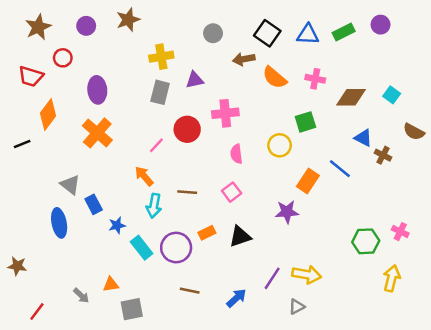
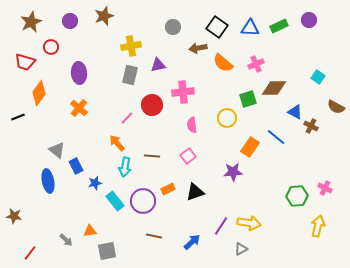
pink cross: (315, 79) -> (256, 64), turned -35
brown diamond: (351, 97) -> (274, 88), moved
orange cross: (97, 133) -> (79, 108), size x0.7

